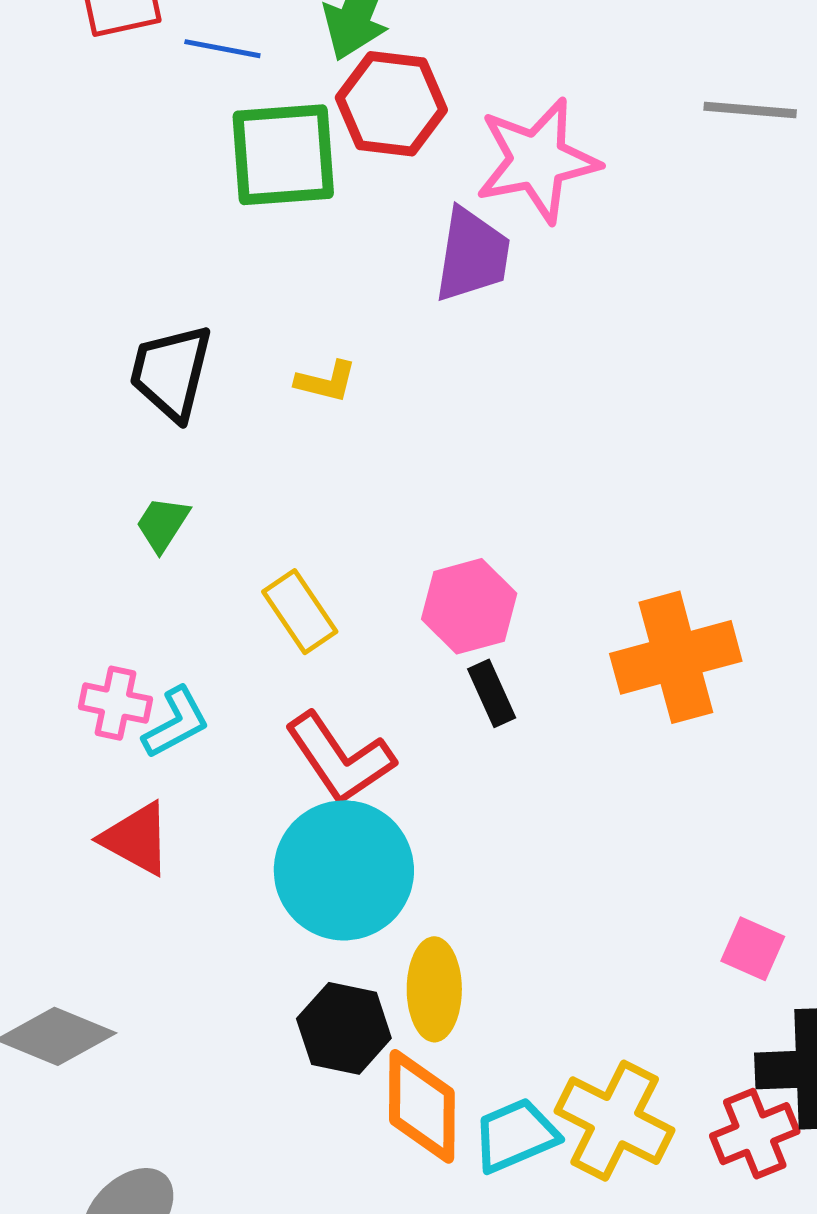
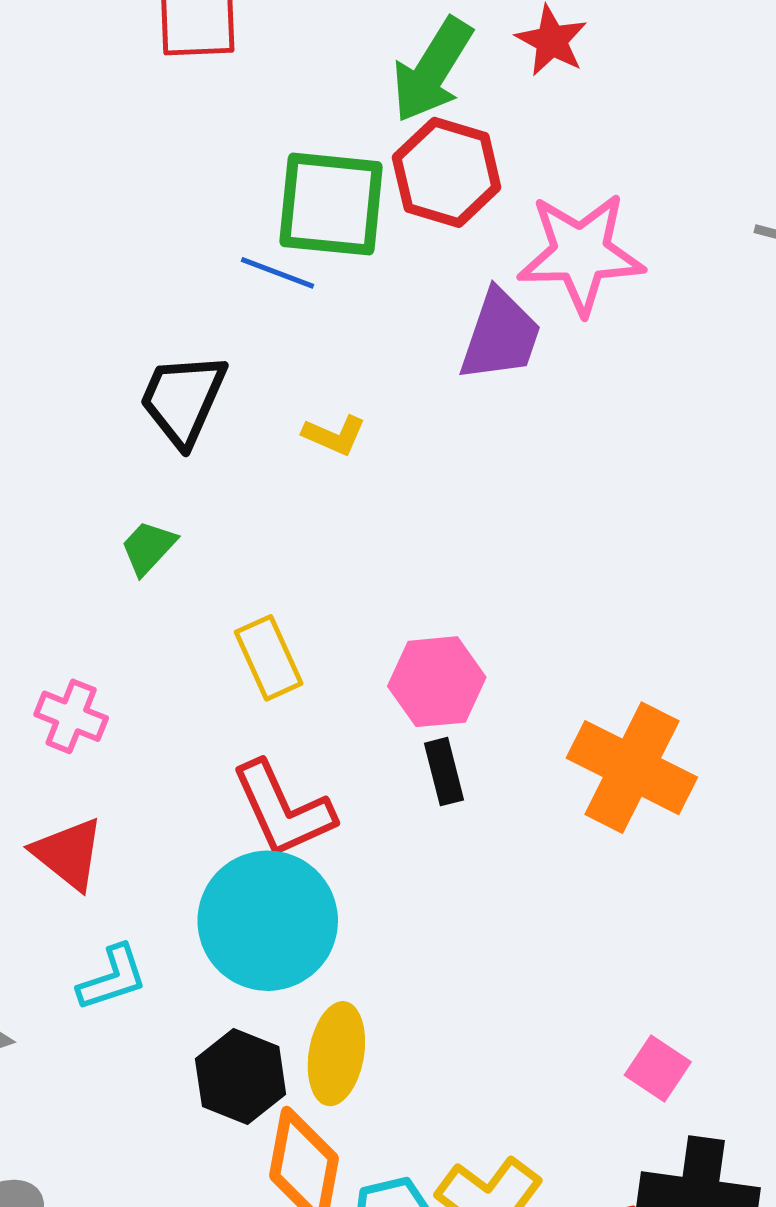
blue line: (222, 49) -> (277, 273), moved
orange cross: (676, 657) -> (632, 768), turned 32
cyan L-shape: (176, 723) -> (112, 978), moved

